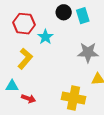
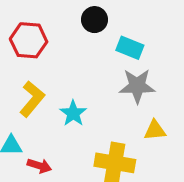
cyan rectangle: (83, 16) -> (130, 48), moved, turned -49
cyan star: (45, 37) -> (73, 113), moved

